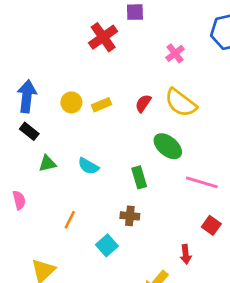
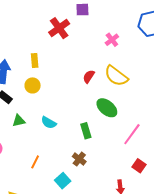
yellow circle: (71, 102) -> (33, 85), moved
yellow rectangle: (101, 105) -> (35, 60), moved, turned -72
pink line: (202, 182) -> (132, 134), turned -70
brown cross: (130, 216) -> (79, 159), turned 32

